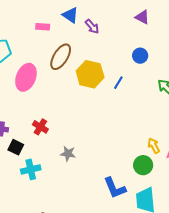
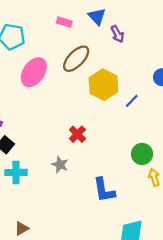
red cross: (40, 127) -> (77, 134), moved
green circle: (143, 165) -> (142, 154), moved
blue L-shape: (115, 188) -> (104, 190), moved

